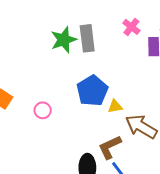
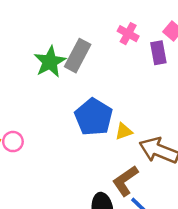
gray rectangle: (87, 38) -> (78, 56), turned 44
pink circle: (43, 110) -> (13, 142), moved

